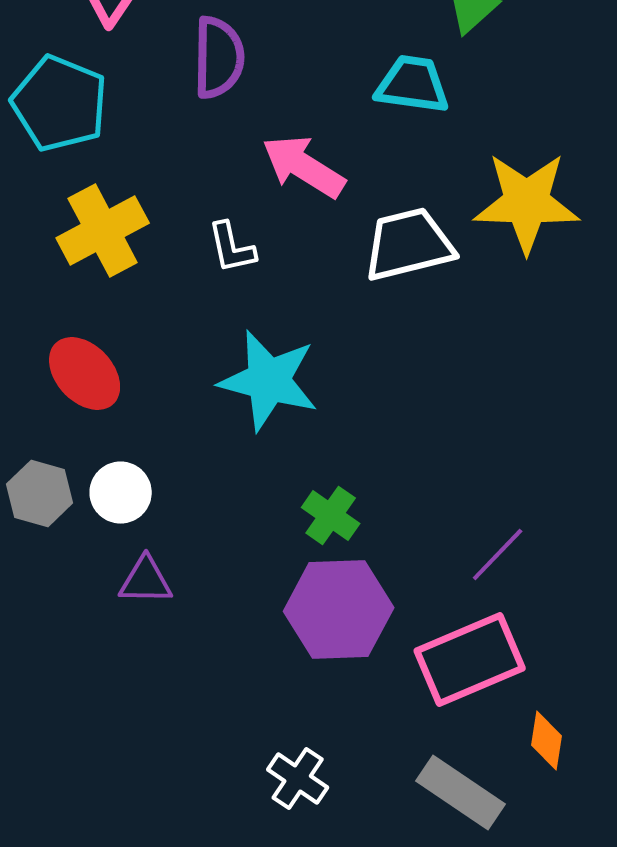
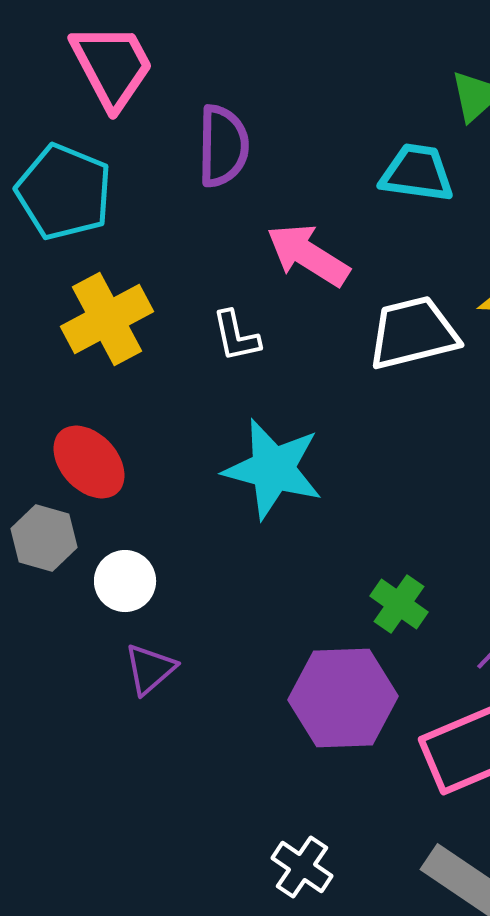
gray hexagon: (40, 494) -> (44, 538), moved
green cross: (331, 516) -> (399, 604), moved
purple triangle: (146, 580) -> (150, 669), turned -42

